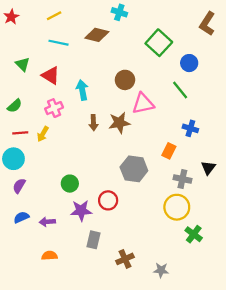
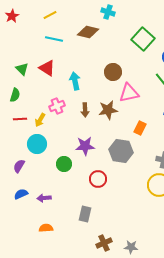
green triangle: (22, 64) -> (22, 69), moved
green semicircle: (15, 106) -> (15, 95), turned -32
pink cross: (54, 108) -> (57, 106), moved
orange rectangle: (169, 151) -> (140, 128), moved
cyan circle: (13, 159) -> (37, 144), moved
purple star: (81, 211) -> (85, 146), moved
brown cross: (125, 259) -> (104, 243), moved
gray star: (161, 270) -> (131, 247), moved

